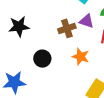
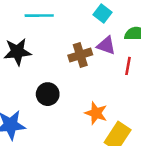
orange star: (81, 57) -> (96, 113), moved

